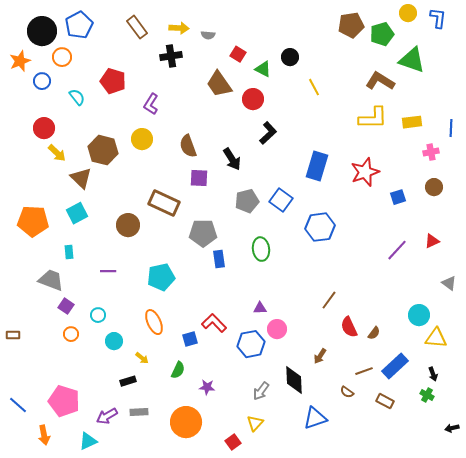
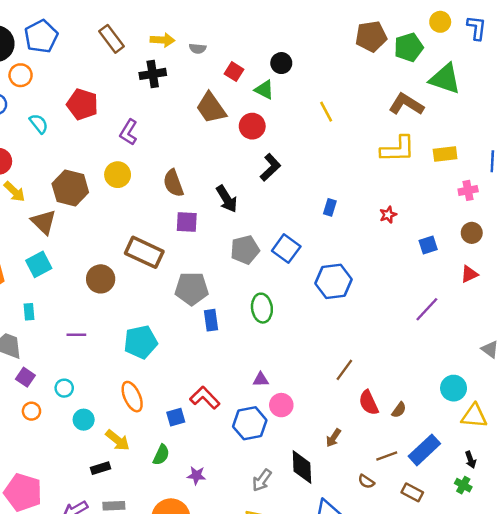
black circle: (290, 57) -> (281, 63), moved
blue rectangle: (317, 166) -> (330, 207), size x0.5
red star: (365, 172) -> (388, 215), size x0.5
red triangle: (432, 241) -> (469, 274), moved
yellow arrow: (142, 358) -> (118, 440), size x1.5

